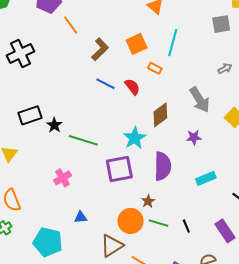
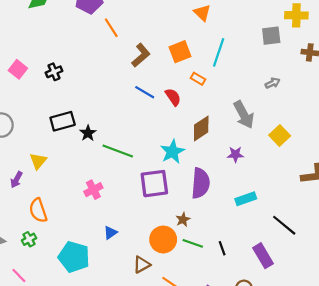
black cross: (21, 53) -> (54, 72), moved, size x0.6
blue triangle: (81, 217) -> (110, 233), turned -32
brown triangle: (112, 246) -> (142, 265), size x0.7

